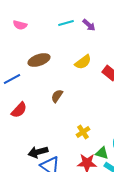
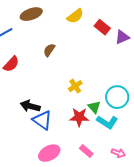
black arrow: (38, 152) -> (30, 106), turned 30
green triangle: (102, 153) -> (94, 107), turned 32

